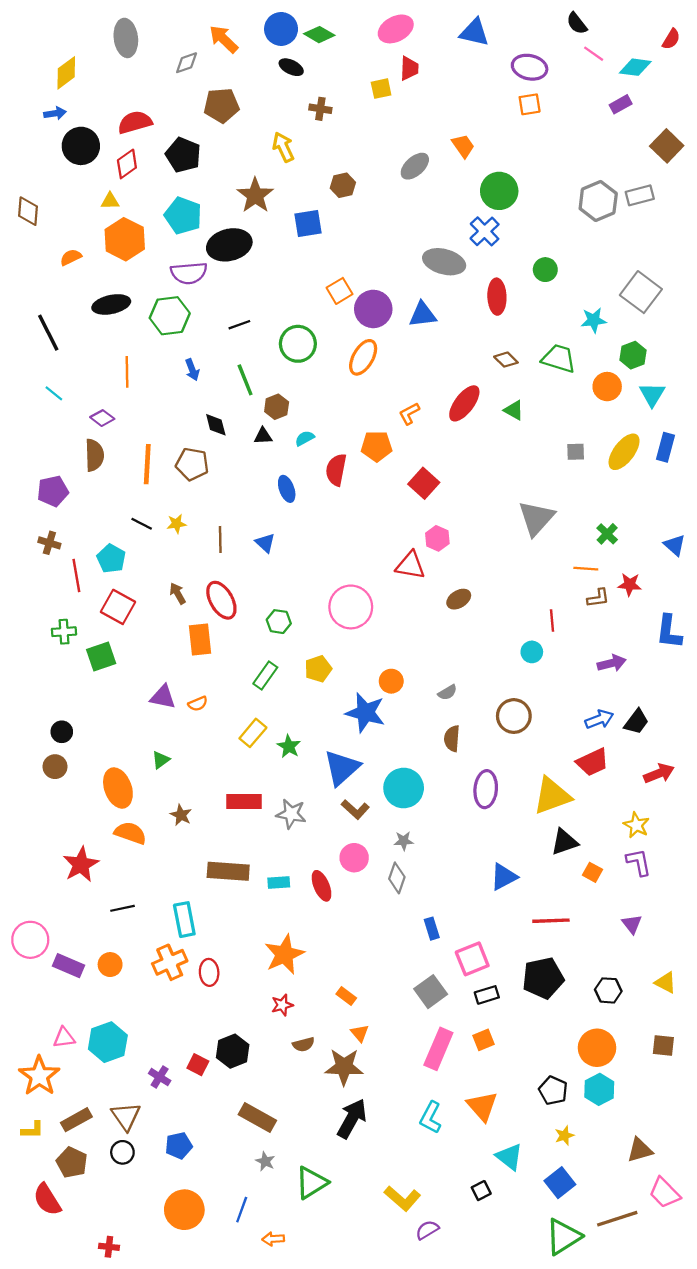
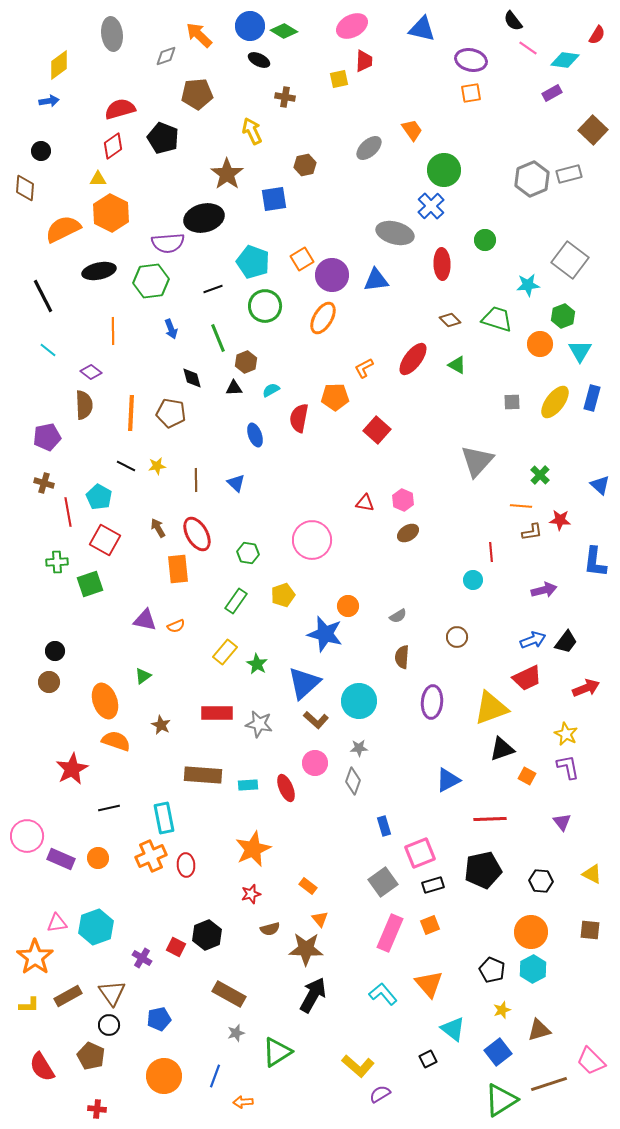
black circle: (81, 146) -> (41, 151), moved, size x0.6
cyan pentagon: (183, 216) -> (253, 262), moved
orange semicircle: (71, 257) -> (63, 229), size x1.8
pink hexagon: (437, 538) -> (403, 500), moved
red triangle: (410, 565) -> (365, 503), size x0.7
brown circle: (514, 716) -> (457, 637), size x0.7
cyan L-shape: (431, 1117) -> (383, 994), turned 112
brown triangle: (640, 1150) -> (539, 1030), moved
gray star: (265, 1161) -> (236, 1033), turned 30
brown pentagon: (72, 1162) -> (91, 1056), moved

